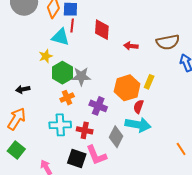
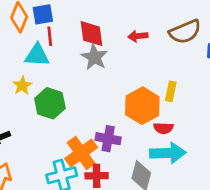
red arrow: (131, 46) -> (138, 36), moved
gray star: (81, 76) -> (94, 57), moved, turned -30
orange cross: (67, 98) -> (81, 153), moved, size x1.6
red semicircle: (139, 107) -> (163, 128), turned -96

